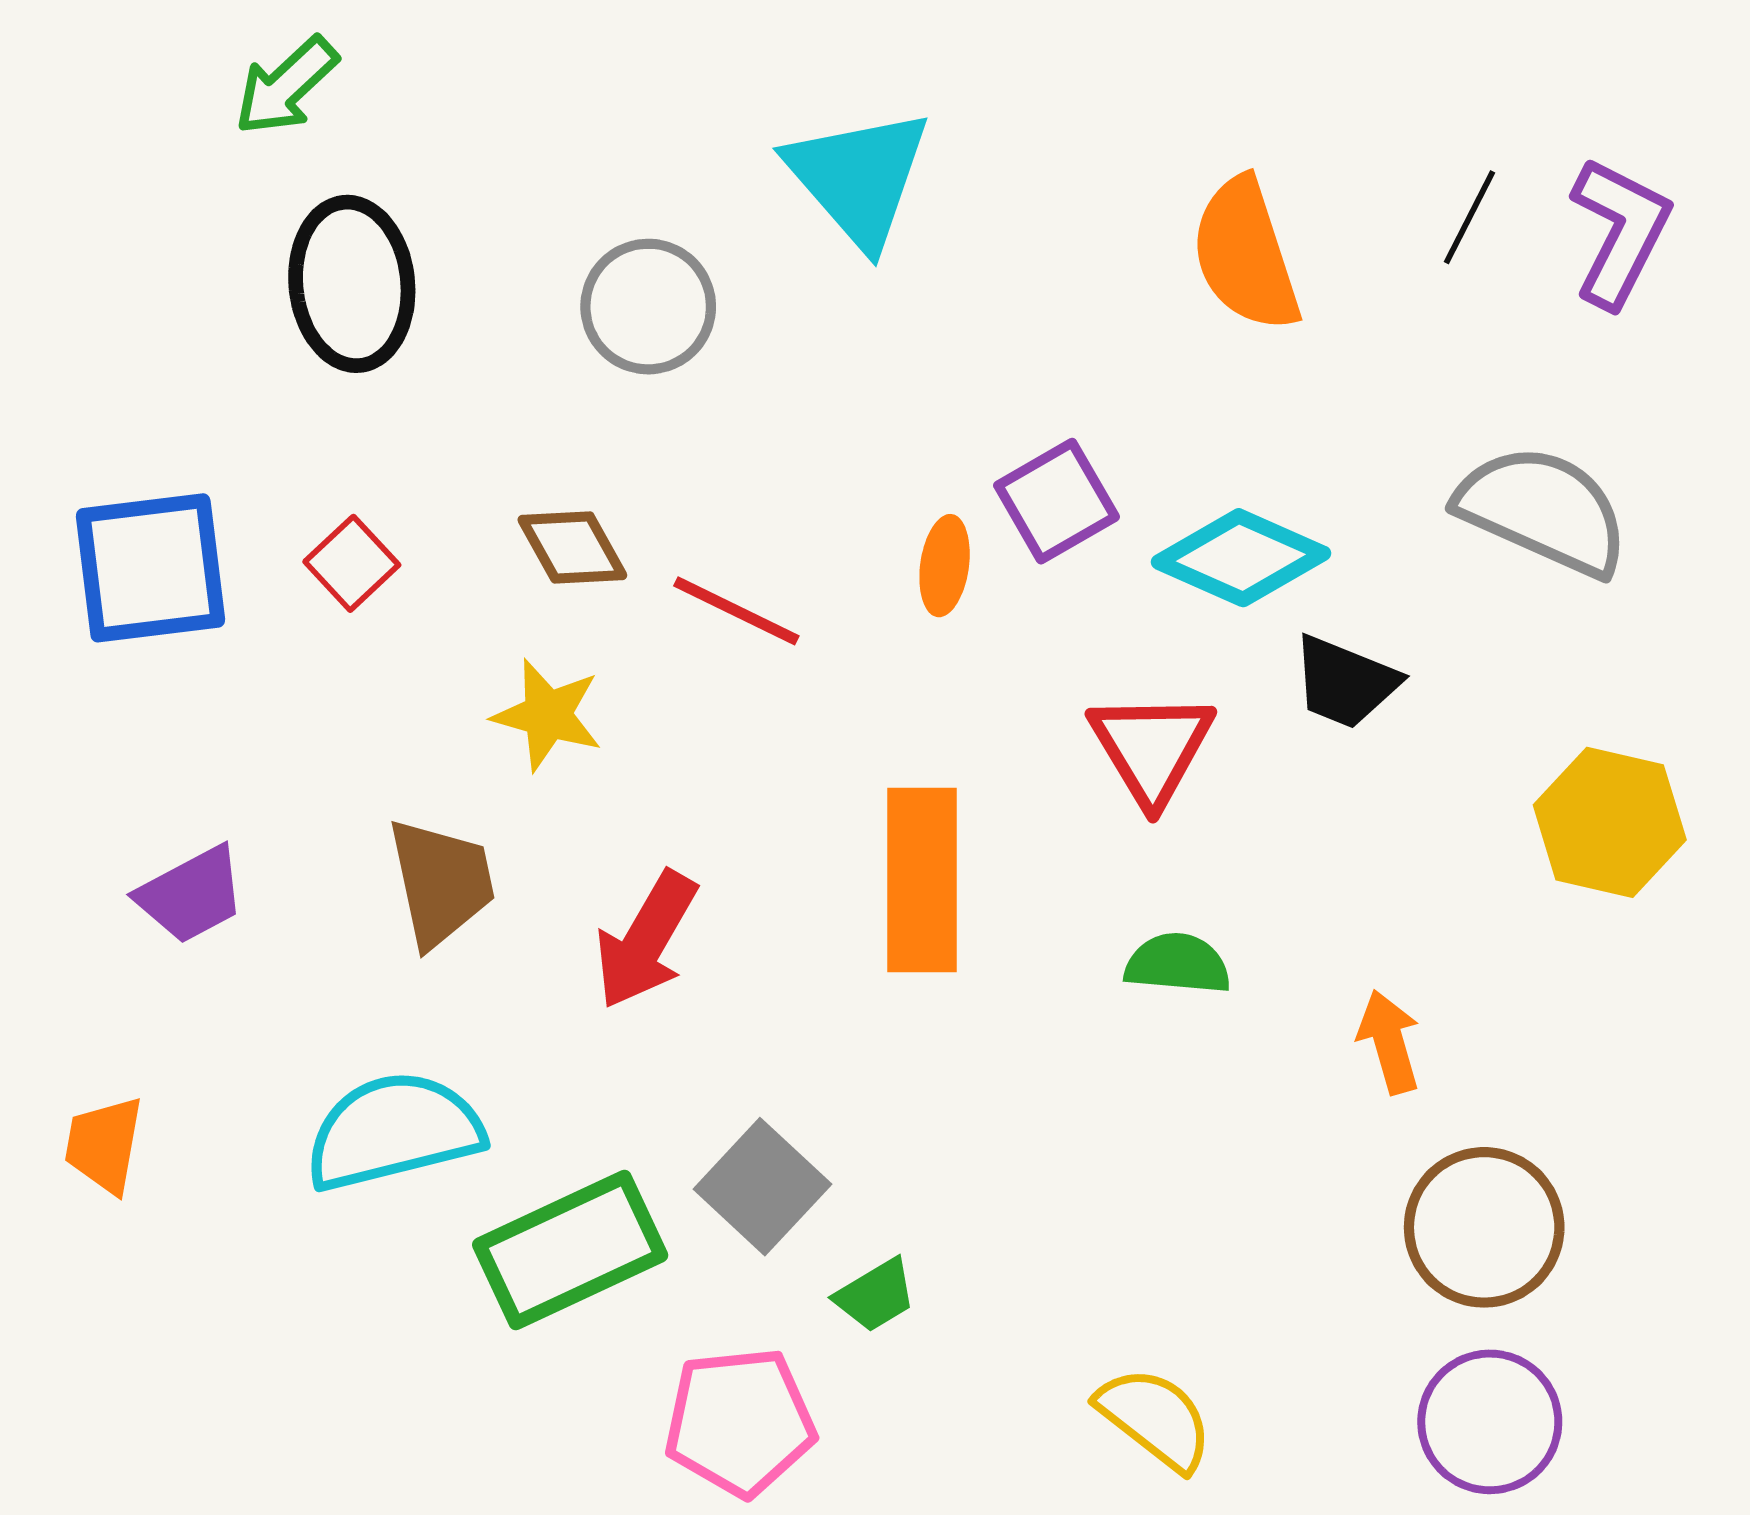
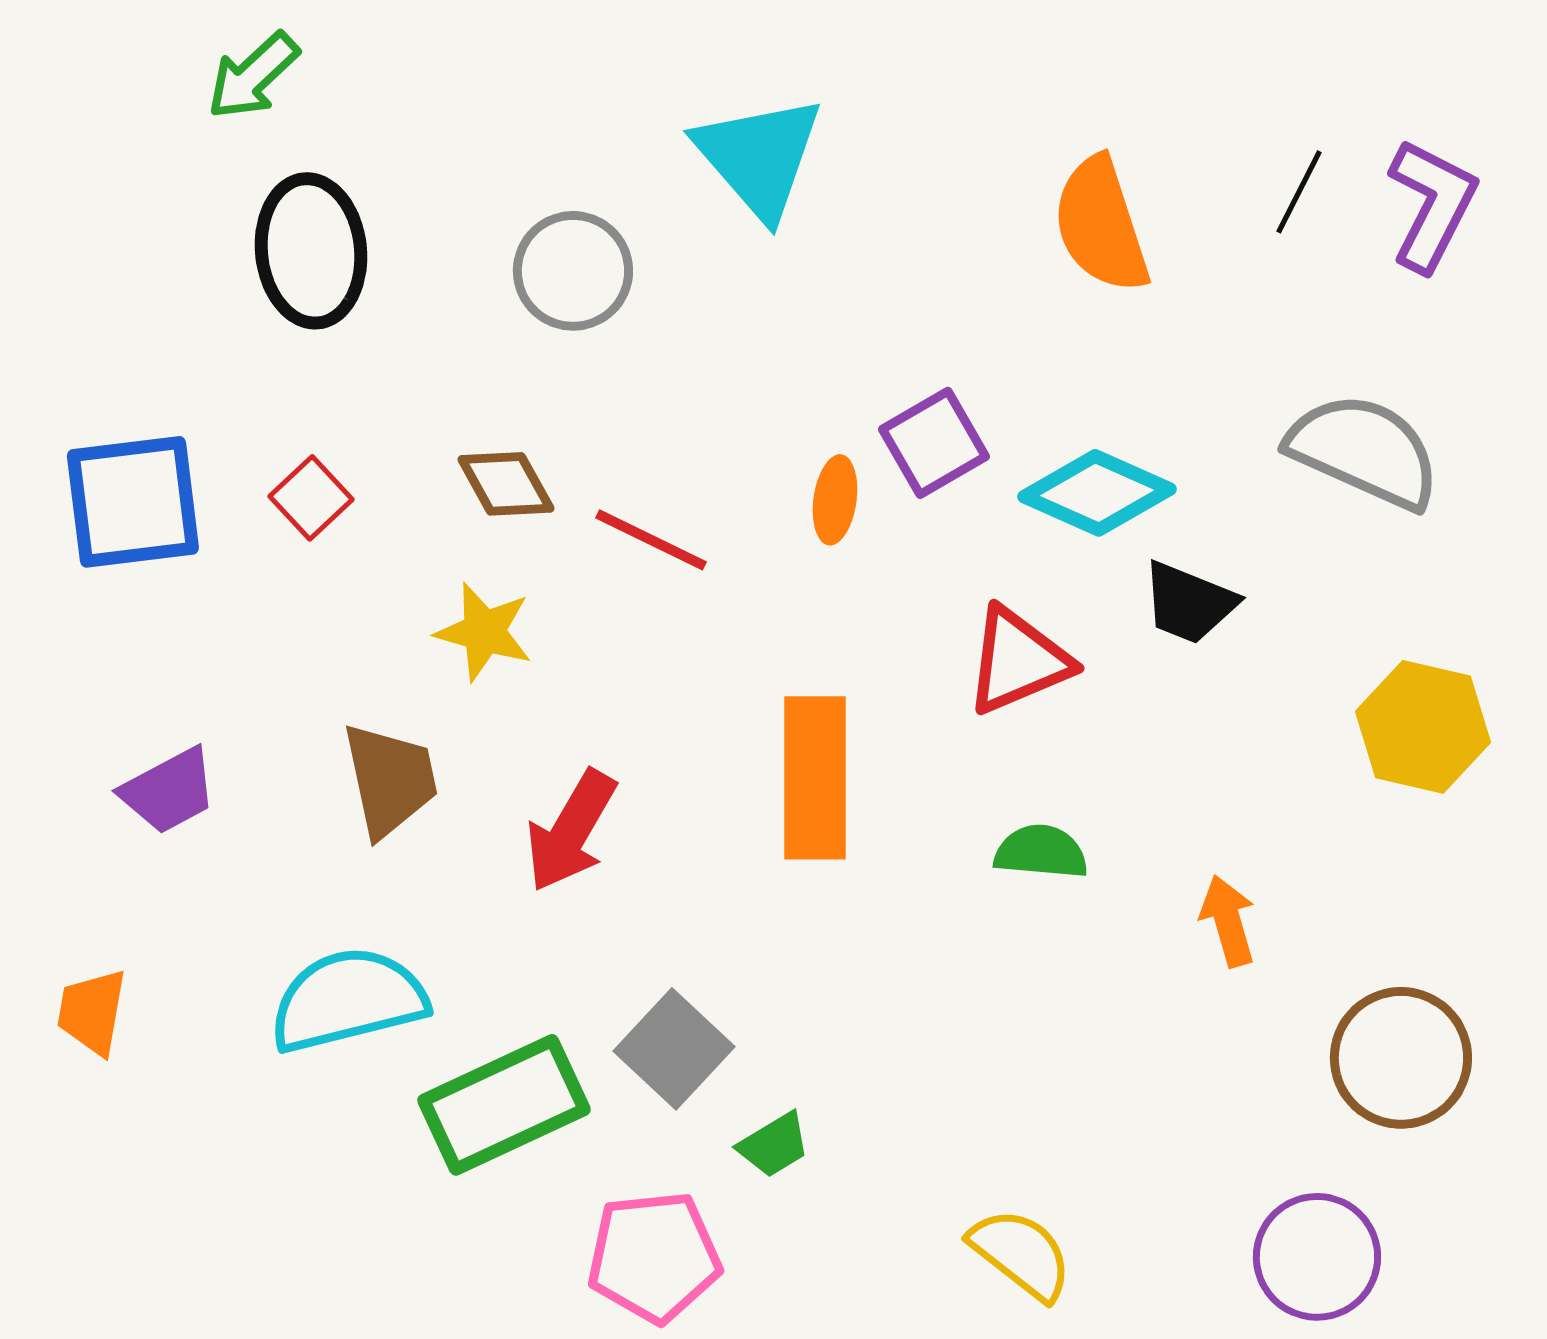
red triangle: (1152, 748) -> (1018, 661), turned 38
brown circle: (1484, 1227) -> (1401, 1058), moved

